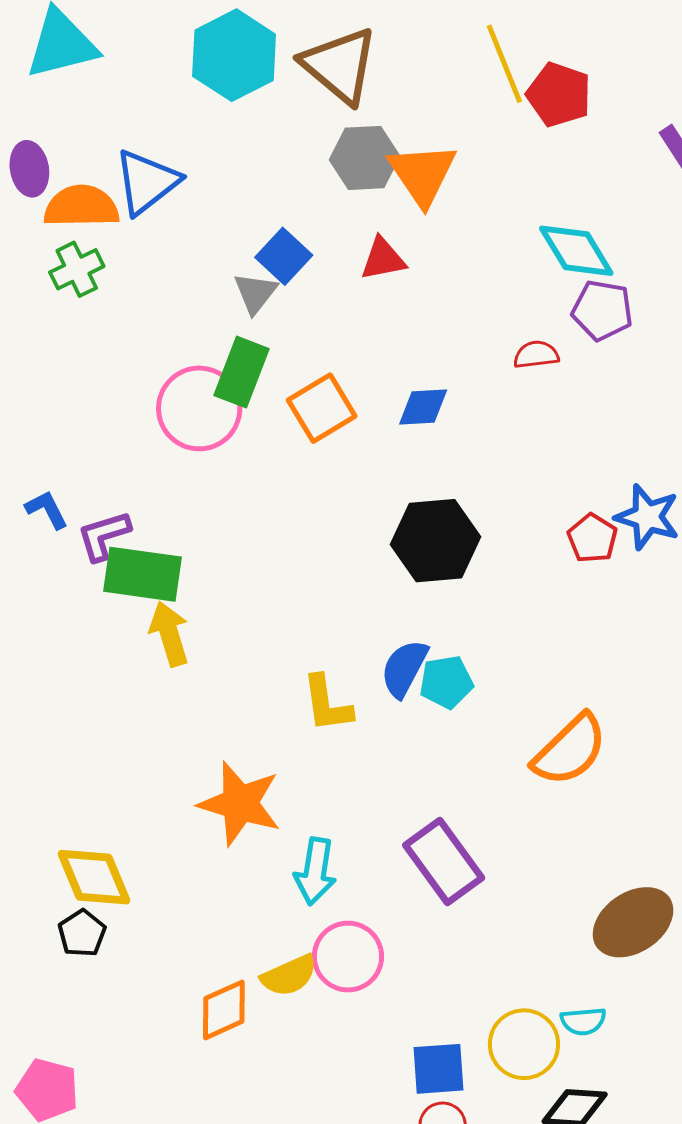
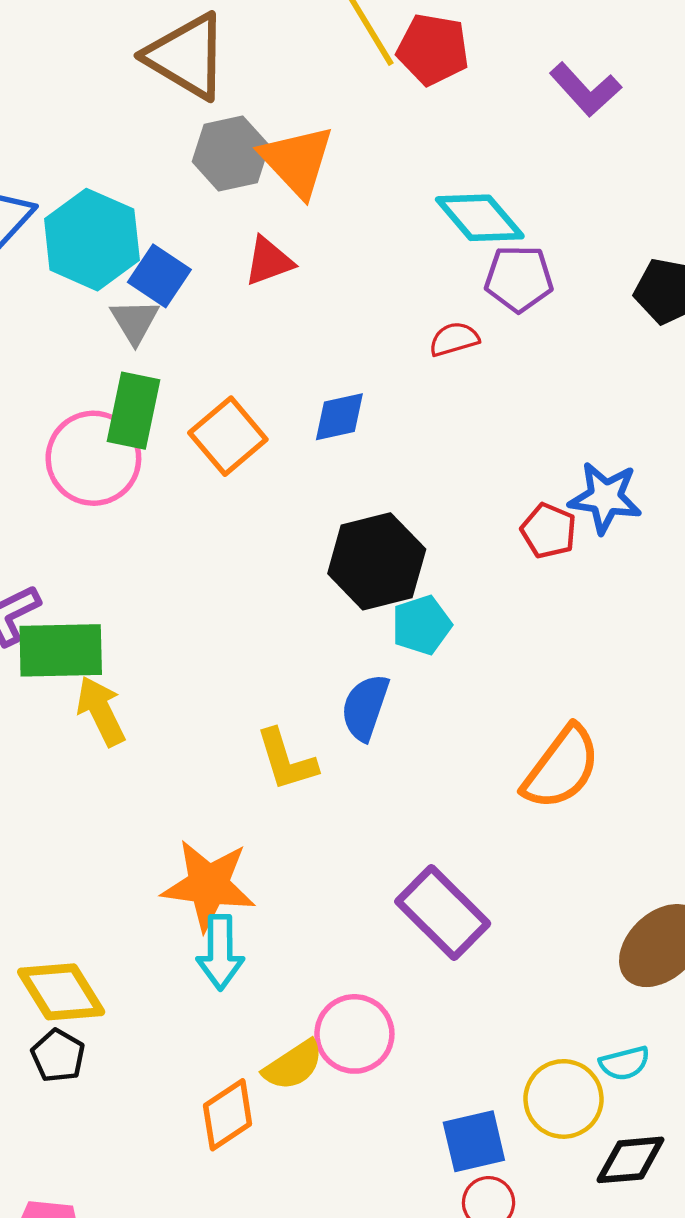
cyan hexagon: (234, 55) -> (92, 240), moved
cyan pentagon: (446, 682) -> (422, 625), moved
cyan arrow: (315, 871) -> (220, 952), moved

